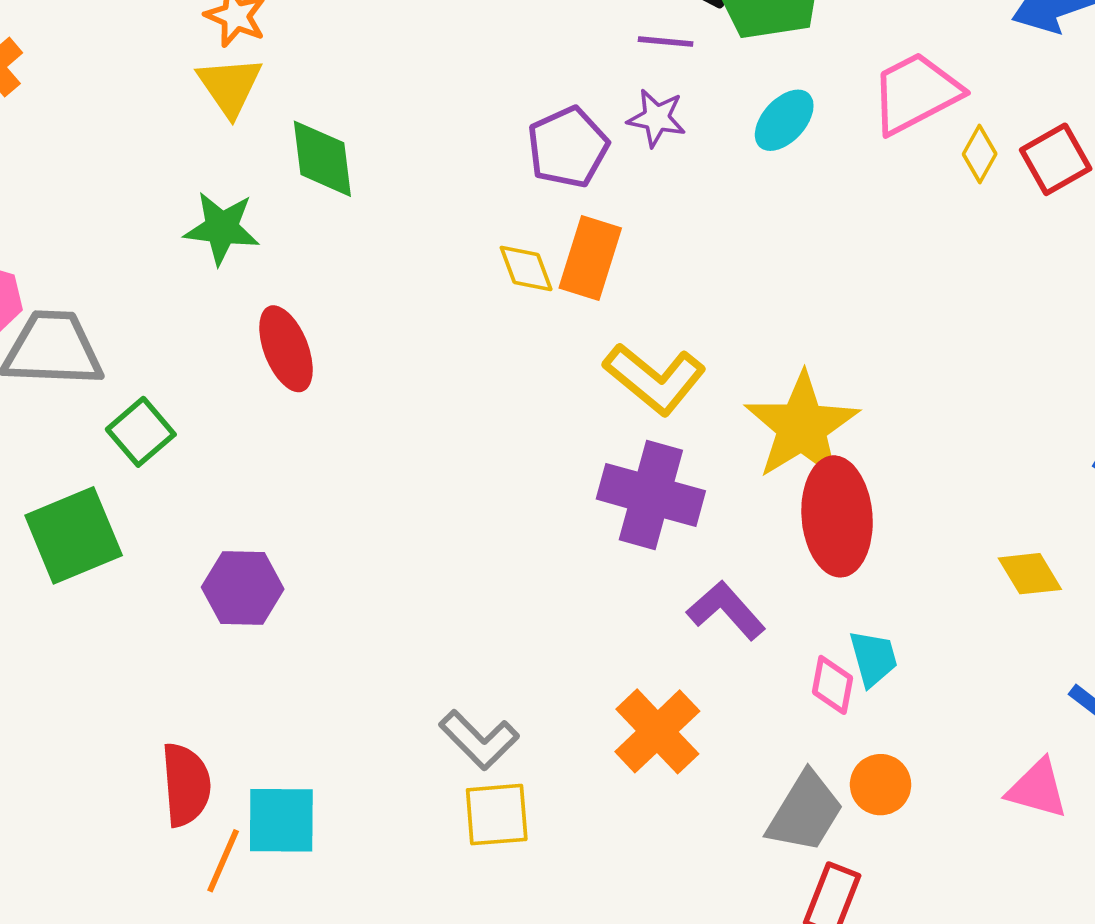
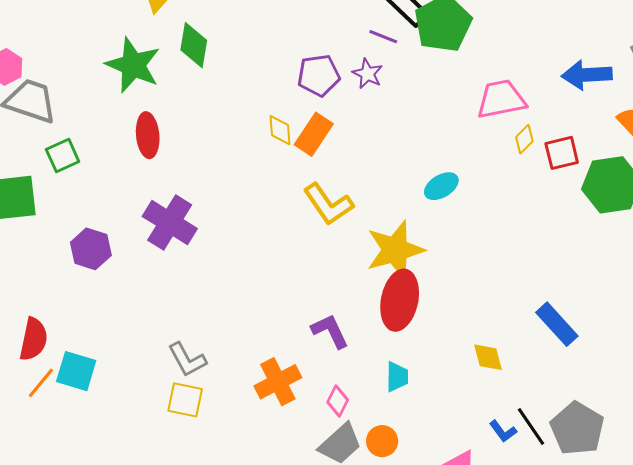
cyan ellipse: (784, 120) -> (441, 186), moved
green star: (222, 228) -> (133, 65), size x1.4
purple cross: (651, 495) -> (170, 222), moved
pink diamond: (832, 685) -> (338, 401), moved

